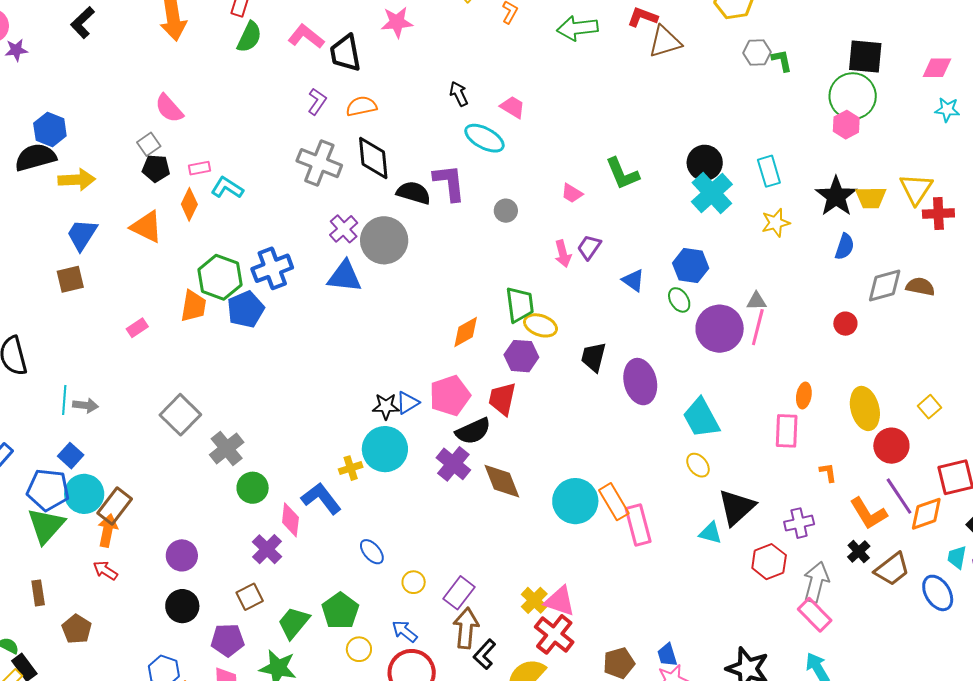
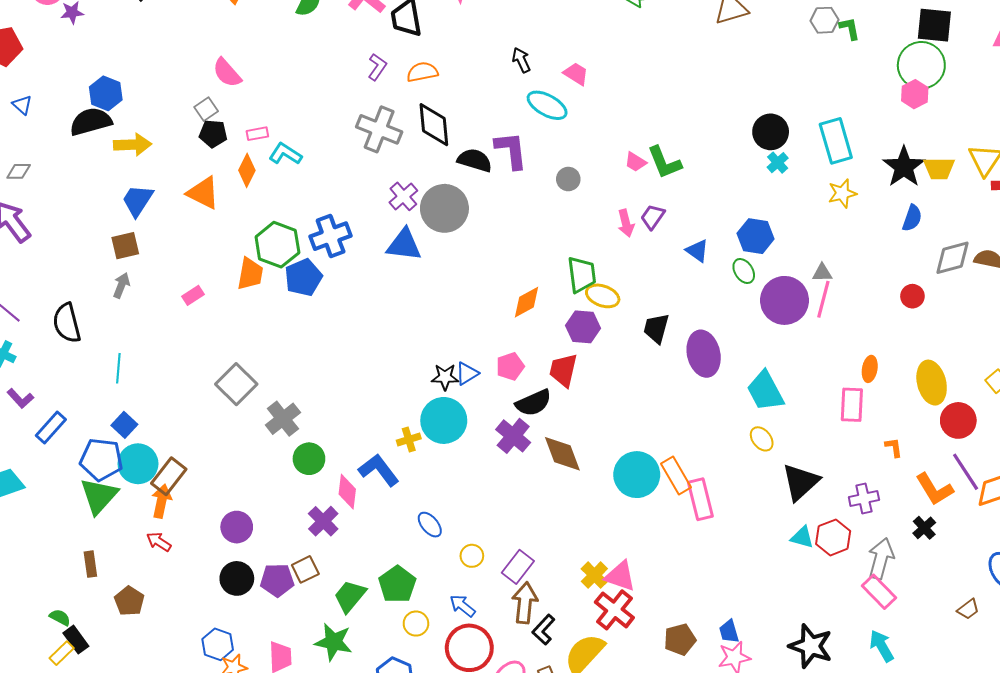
cyan rectangle: (769, 171) -> (836, 141), size x1.4
green L-shape: (622, 174) -> (664, 162), moved
cyan cross: (712, 193) -> (778, 163), size x0.5
pink pentagon: (450, 396) -> (510, 366), size x0.7
gray arrow: (85, 405) -> (121, 285), moved, turned -75
cyan triangle: (710, 533) -> (802, 537), moved
brown trapezoid: (892, 569) -> (968, 609), moved, size x0.6
purple pentagon: (228, 640) -> (277, 580), moved

